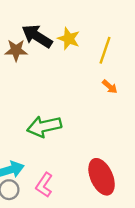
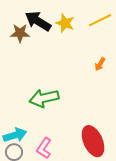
yellow line: (105, 50) -> (100, 20), moved, turned 45
orange arrow: (110, 87) -> (100, 64), turned 80

